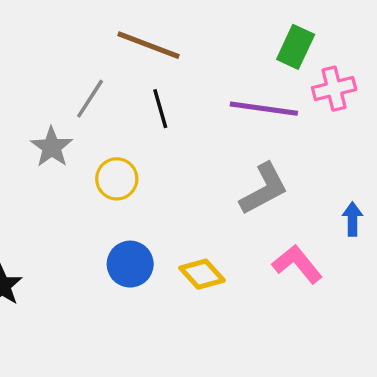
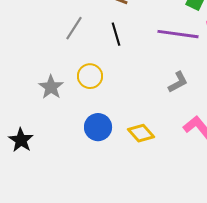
gray star: (52, 147) -> (51, 87), moved
gray L-shape: (264, 189) -> (178, 82), size x0.7

